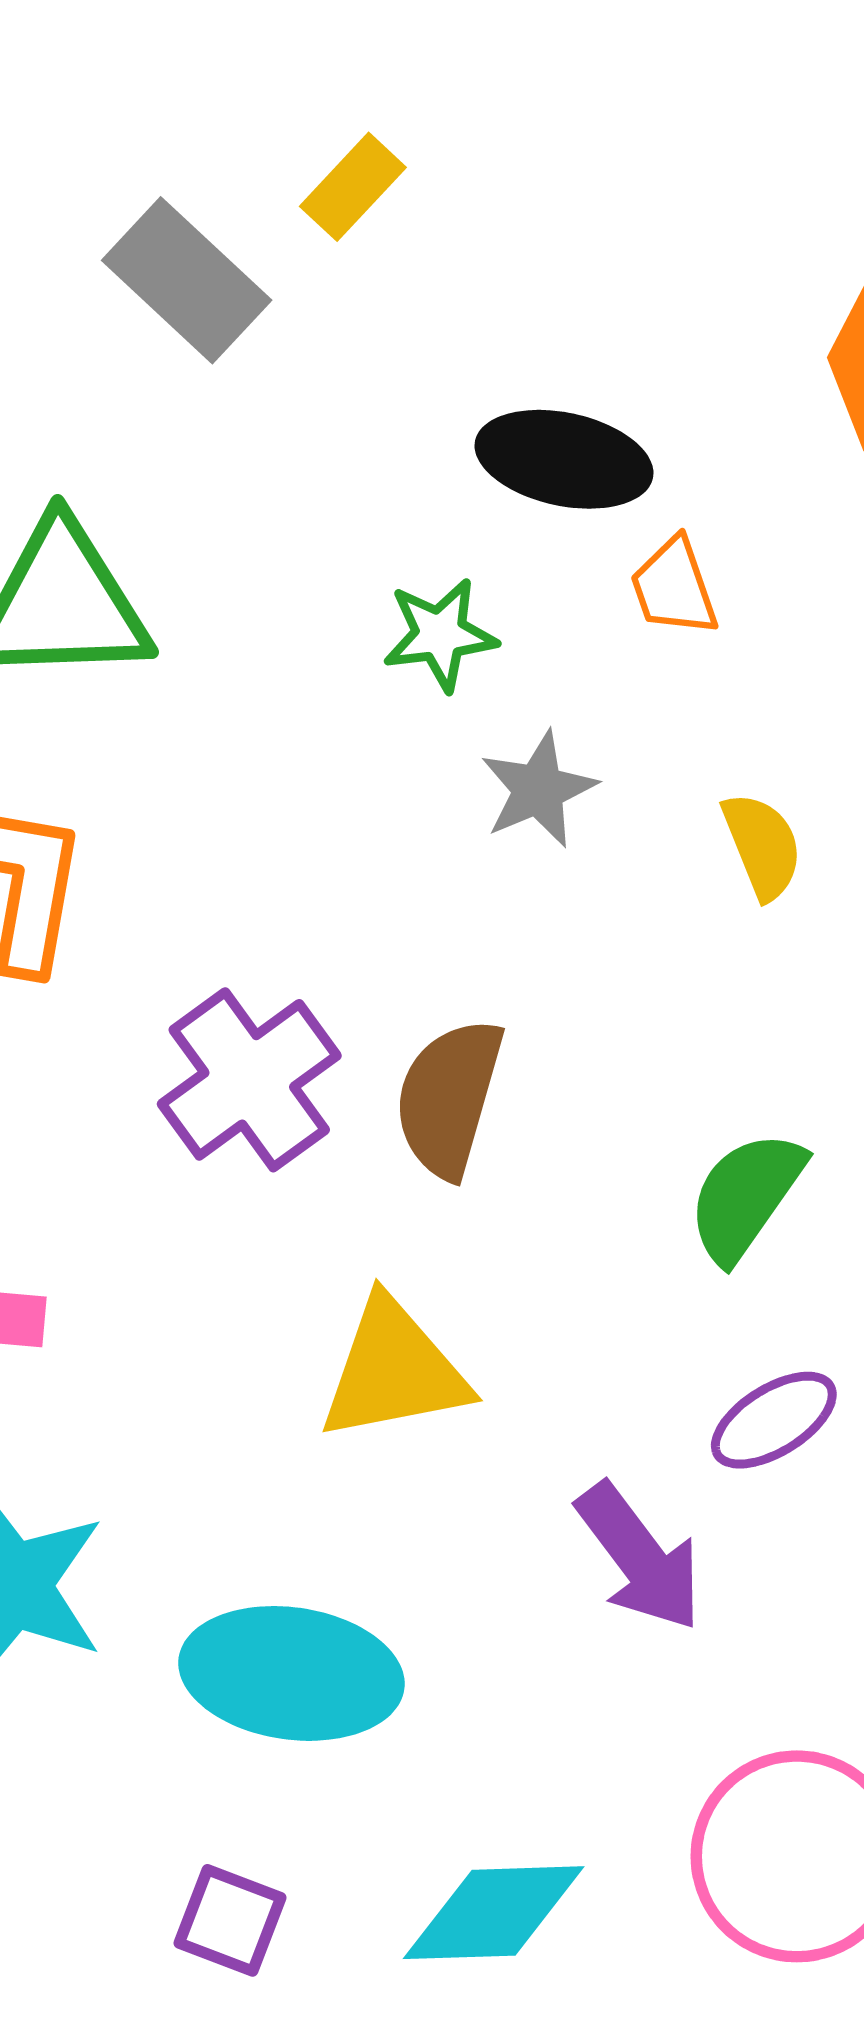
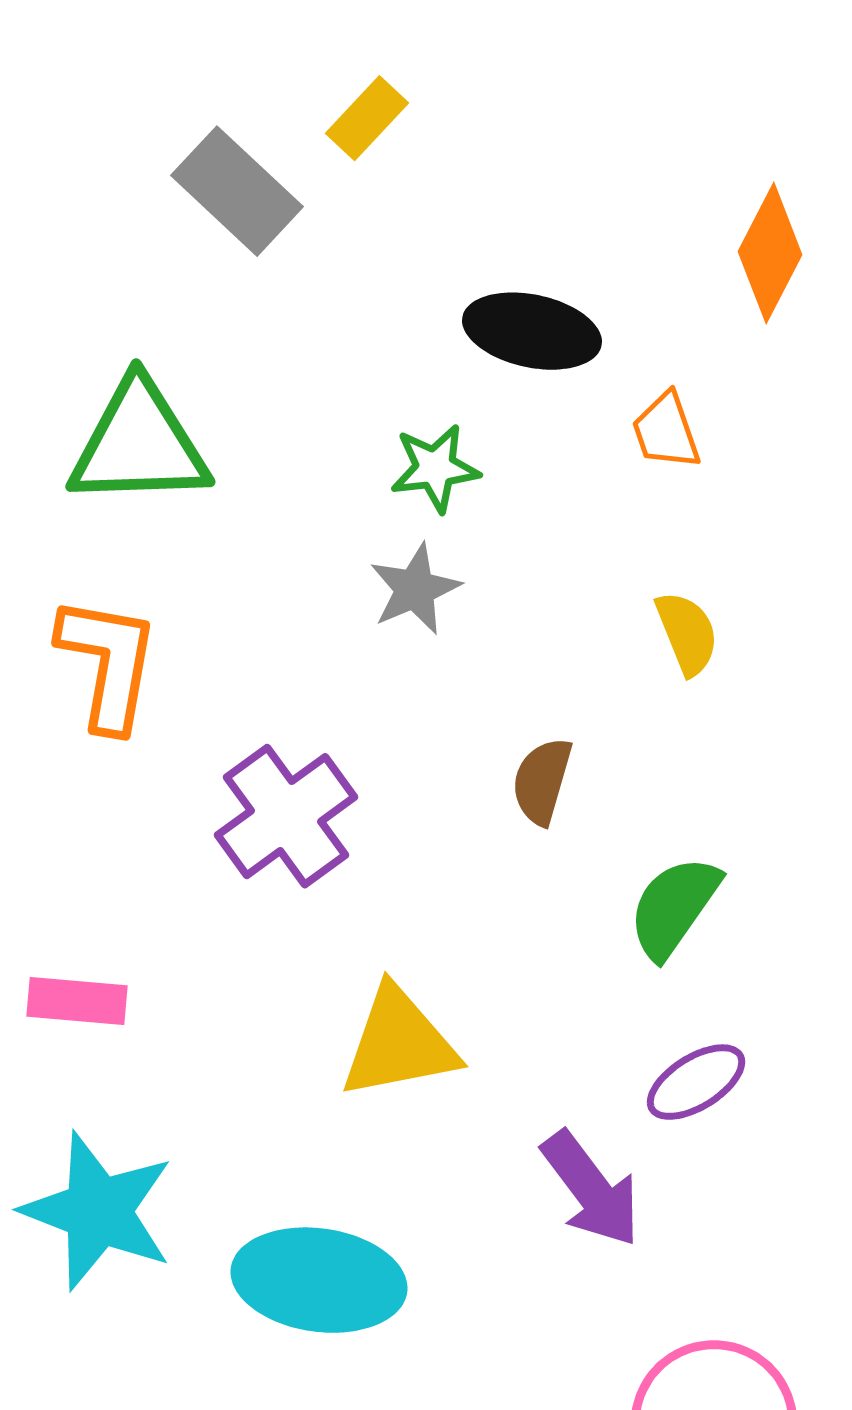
orange trapezoid: (674, 587) -> (666, 431), moved
gray star: (538, 789) -> (415, 589), moved
brown semicircle: (449, 1098) -> (542, 781), moved, size x0.7

